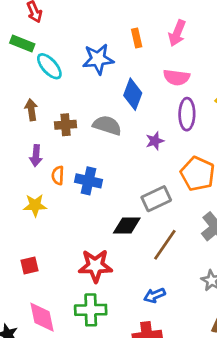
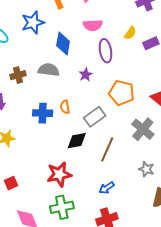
orange semicircle: (58, 175) -> (65, 107), moved

